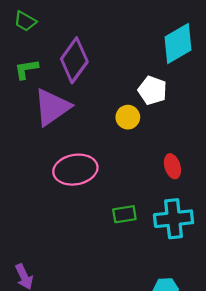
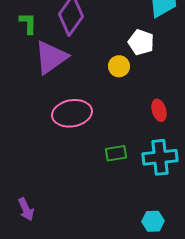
green L-shape: (26, 69) -> (28, 23), turned 100

